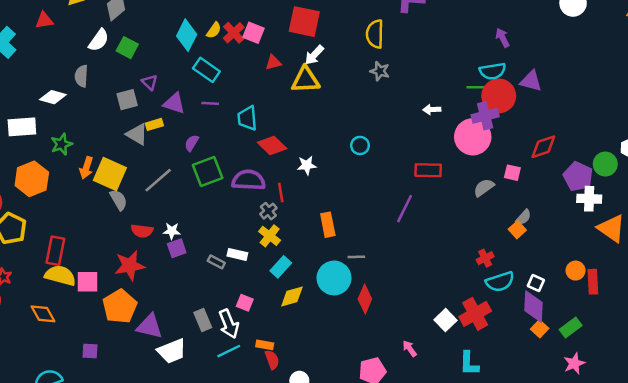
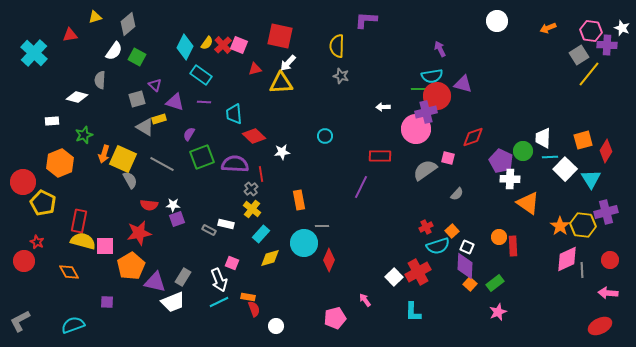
white rectangle: (22, 127) -> (52, 121), size x0.6
gray line: (158, 180) -> (162, 164), turned 70
gray semicircle: (484, 188) -> (425, 170), size x1.4
orange square: (517, 230) -> (452, 231), moved
gray rectangle: (203, 320) -> (183, 277), moved, turned 54

